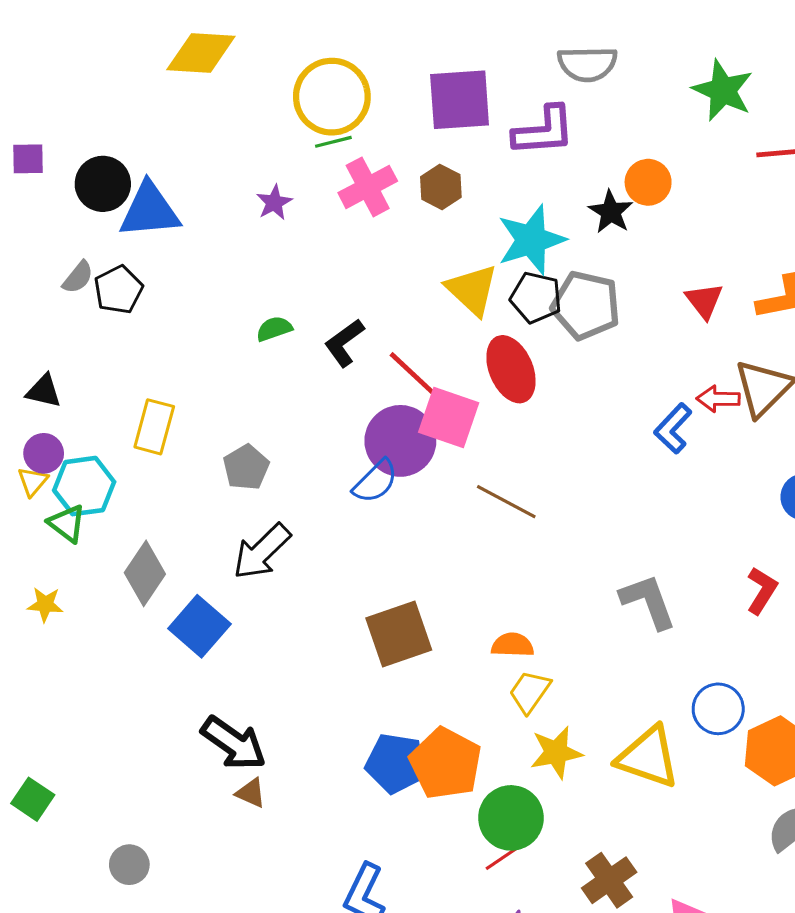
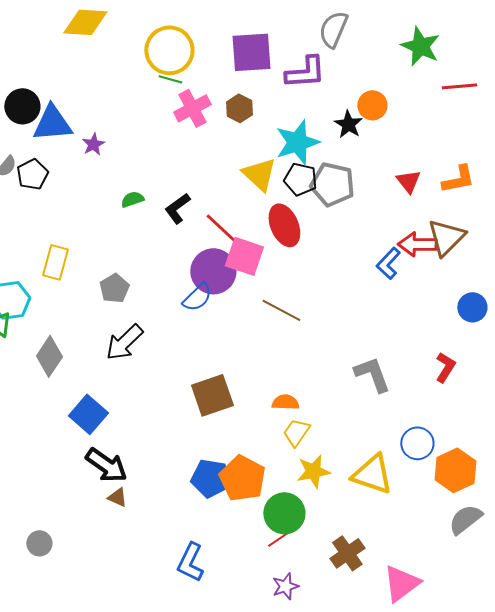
gray semicircle: (587, 64) -> (333, 29), turned 114
green line: (333, 142) -> (170, 79), turned 30
purple star: (274, 203) -> (93, 144), moved
red arrow: (718, 399) -> (417, 244), size x1.4
blue square: (199, 626) -> (88, 414), moved

